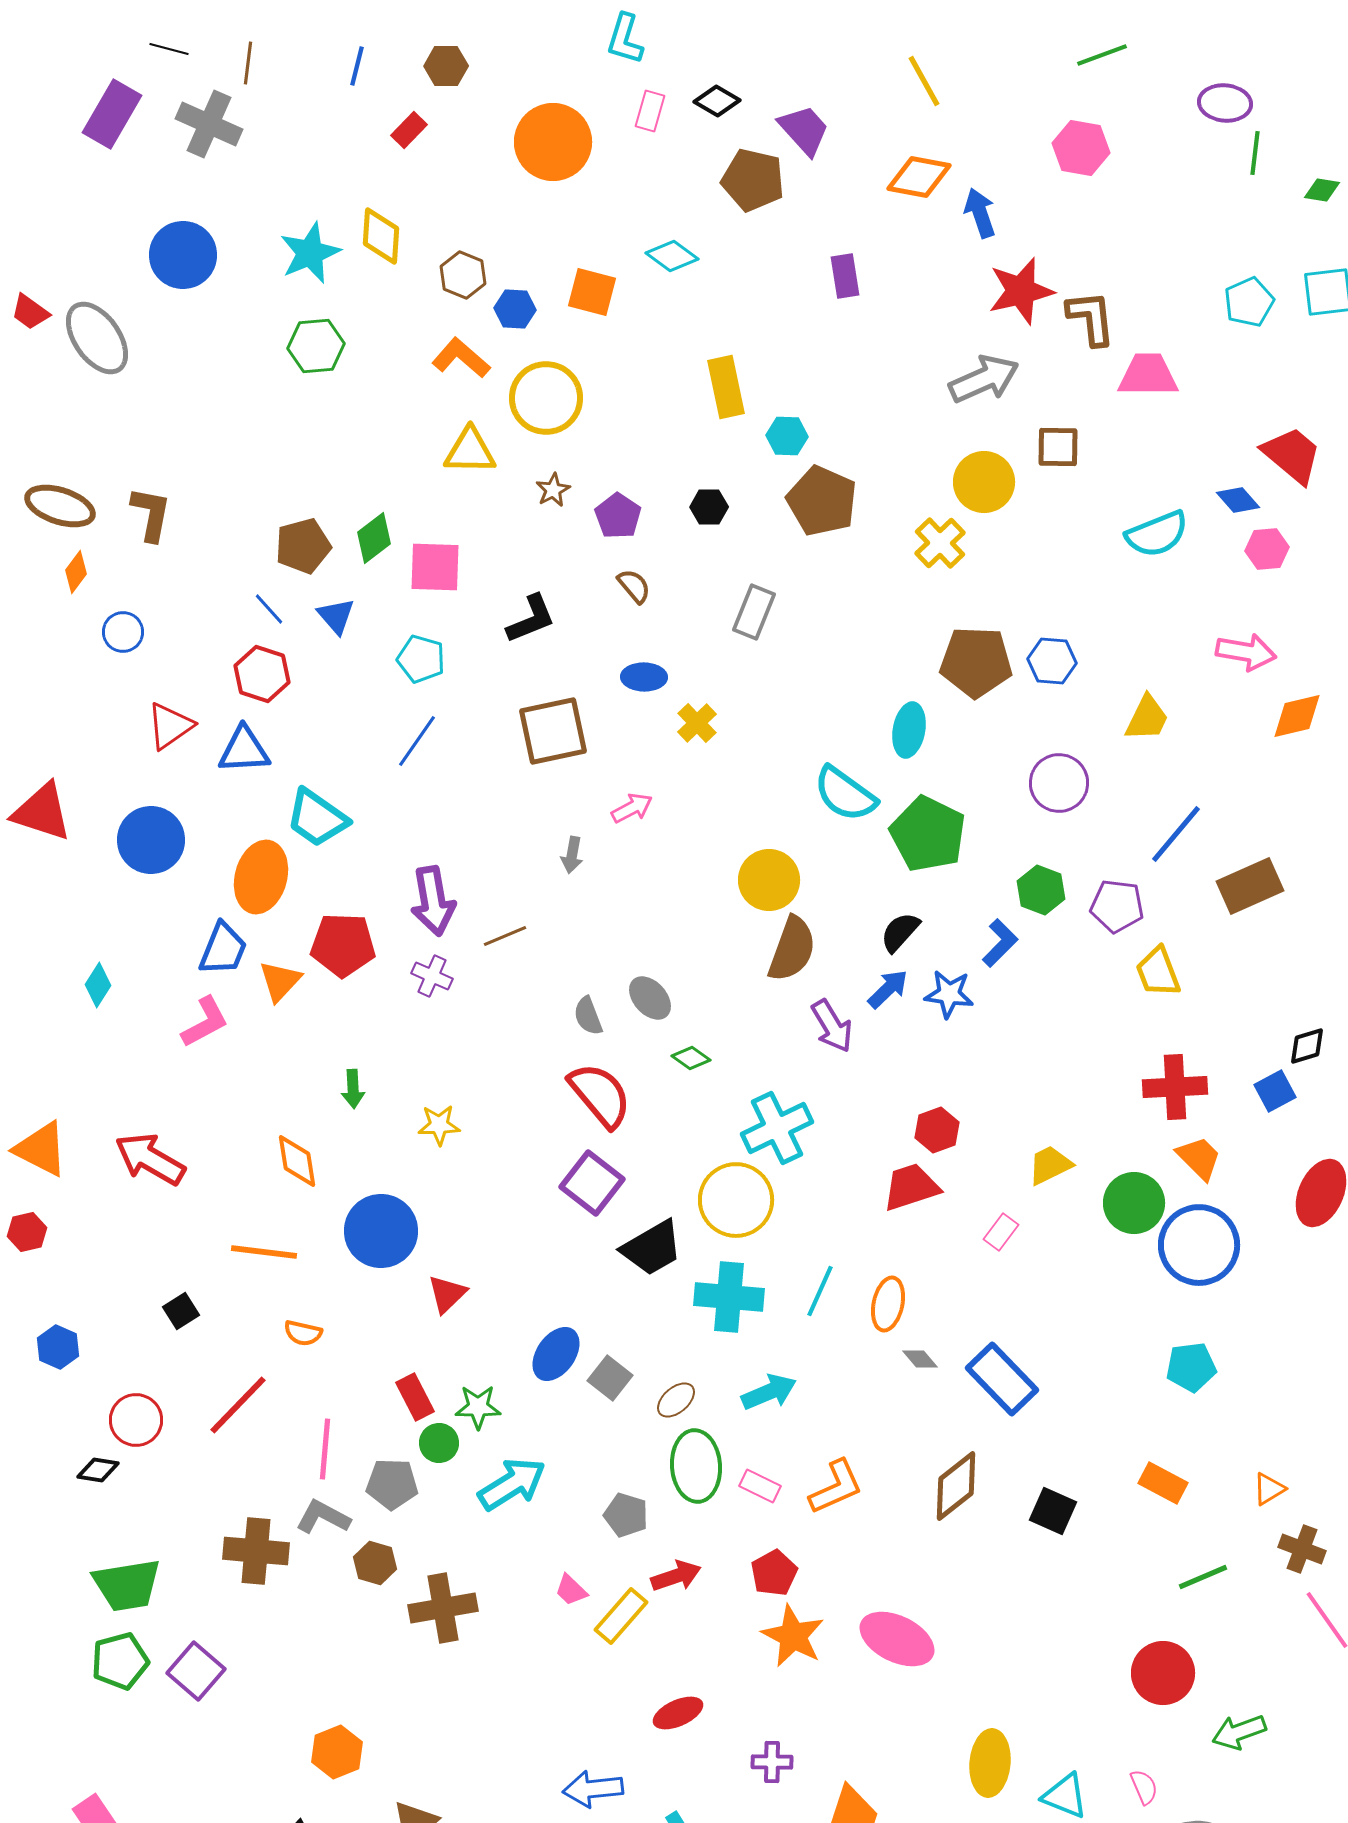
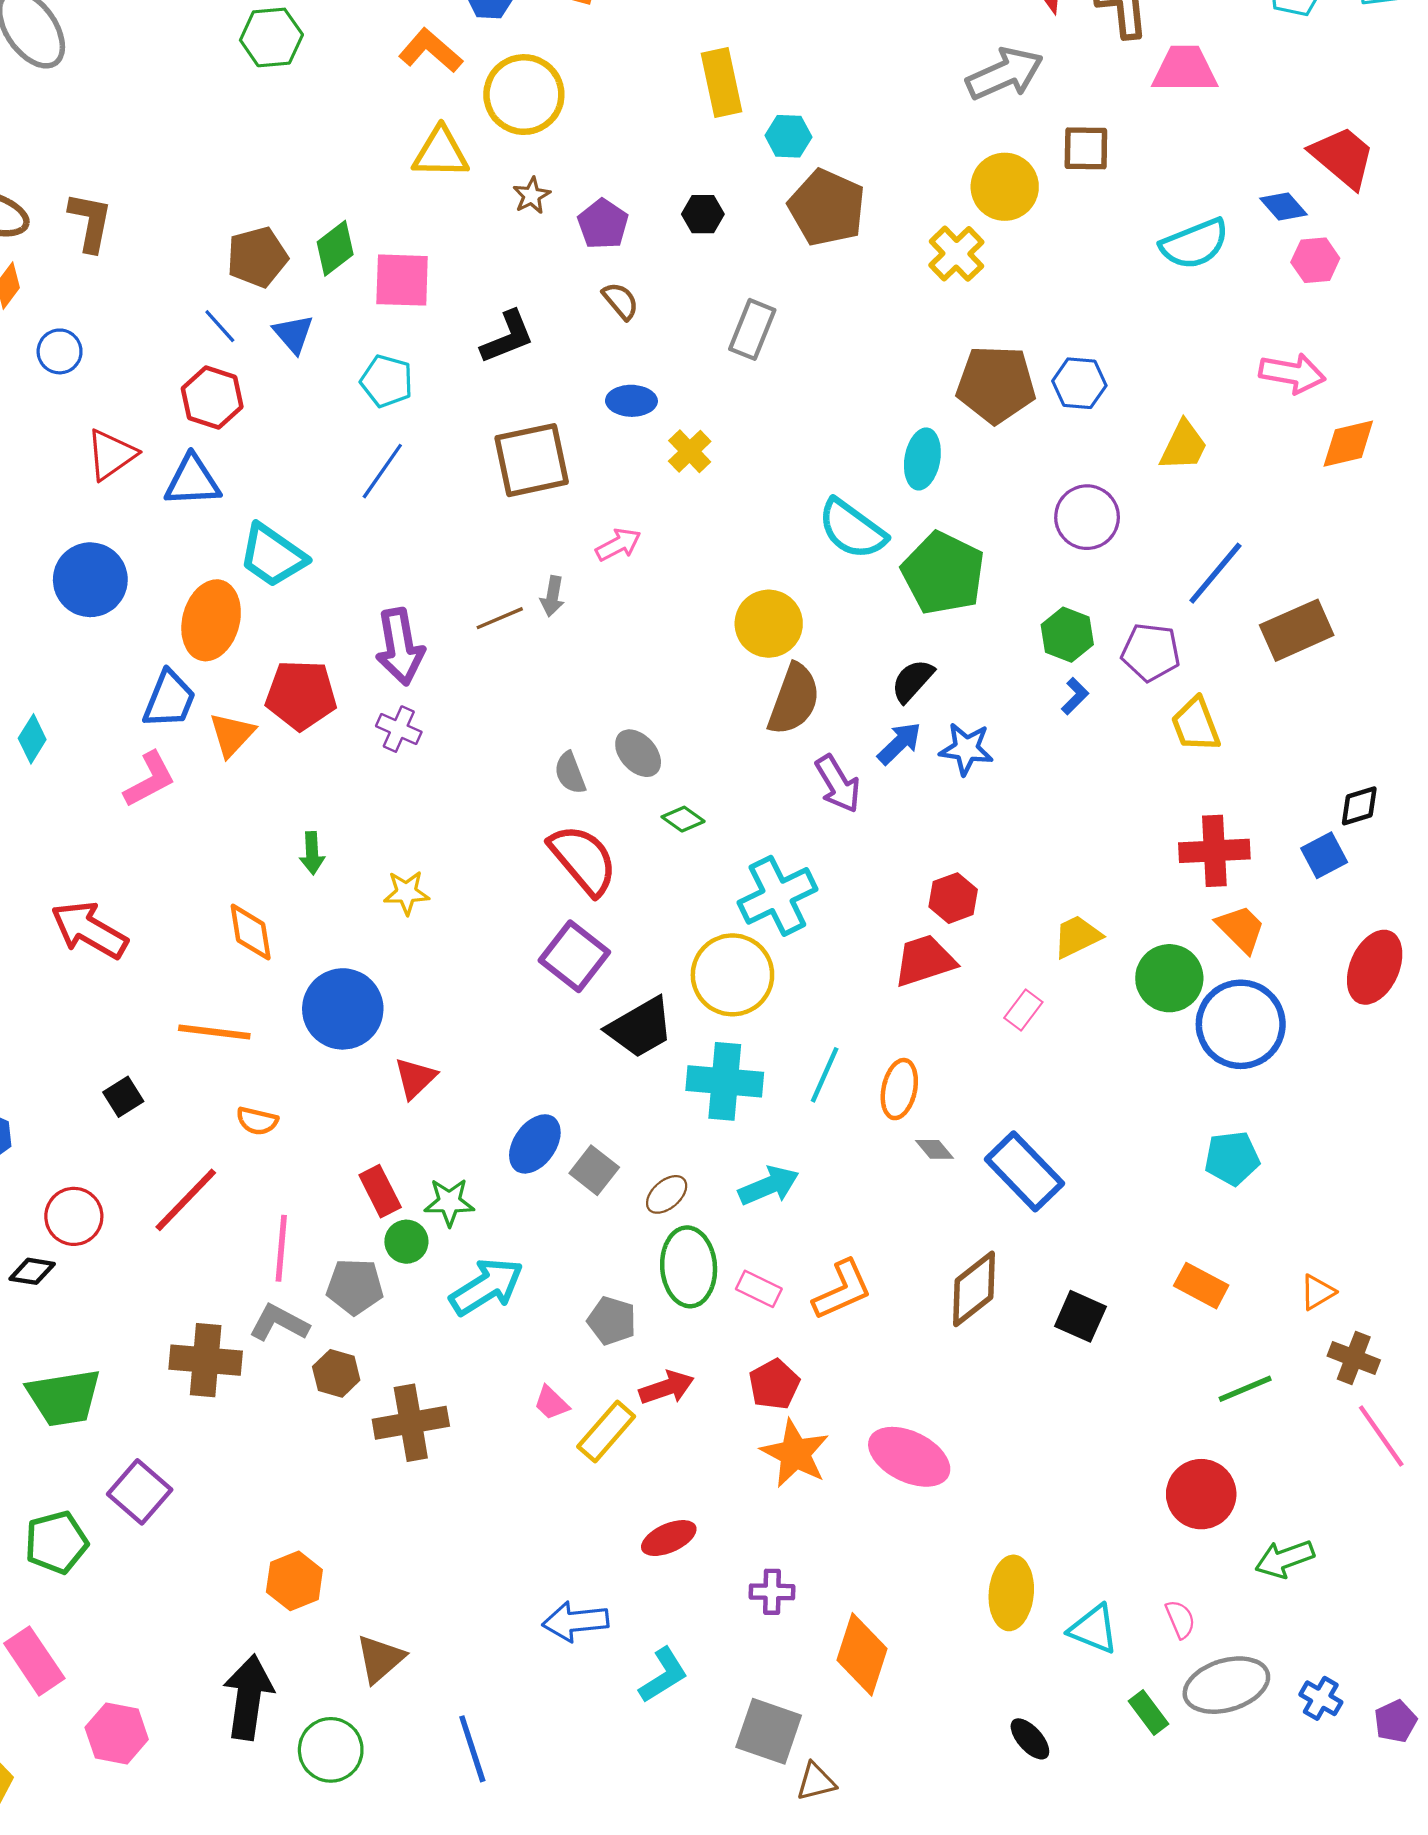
brown line: (505, 936) -> (500, 618), moved
blue L-shape: (1000, 943) -> (1075, 696), moved, size x0.7
green pentagon: (120, 1661) -> (56, 1542), moved

